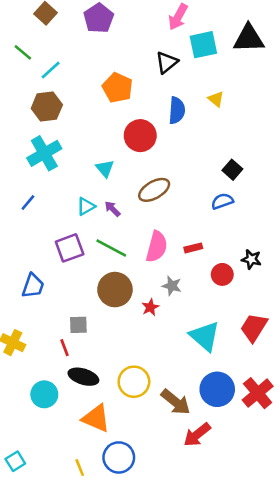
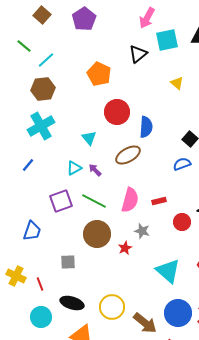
blue semicircle: (177, 110) -> (146, 127), moved
red line: (65, 348) -> (40, 284), moved

